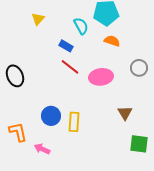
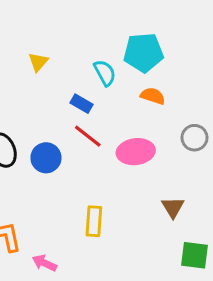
blue circle: (51, 116) -> (46, 158), moved

